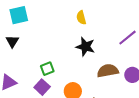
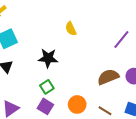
black star: (85, 47) -> (48, 58), moved

